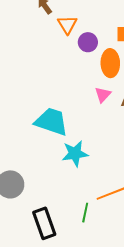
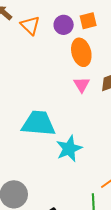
purple circle: (88, 42) -> (64, 25), moved

